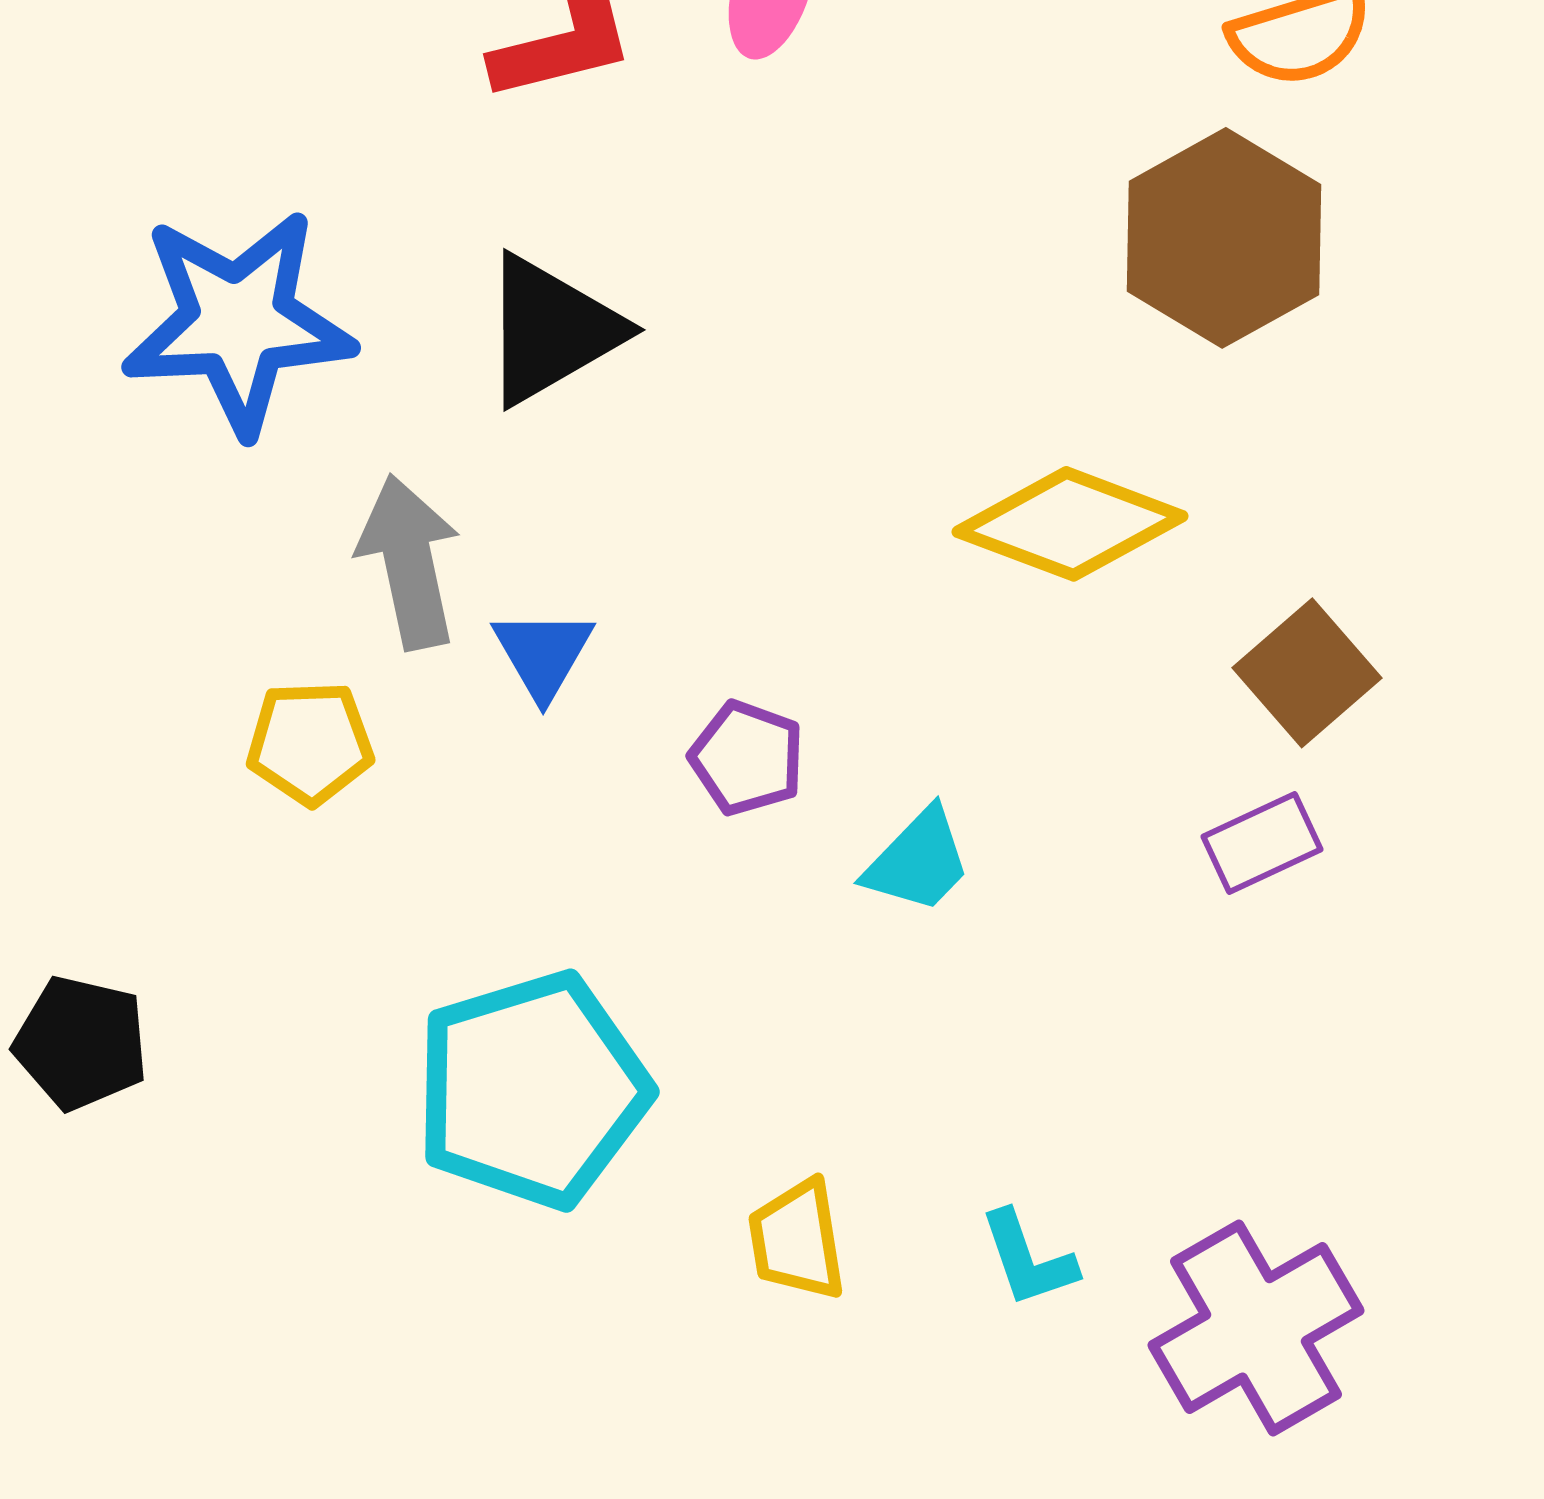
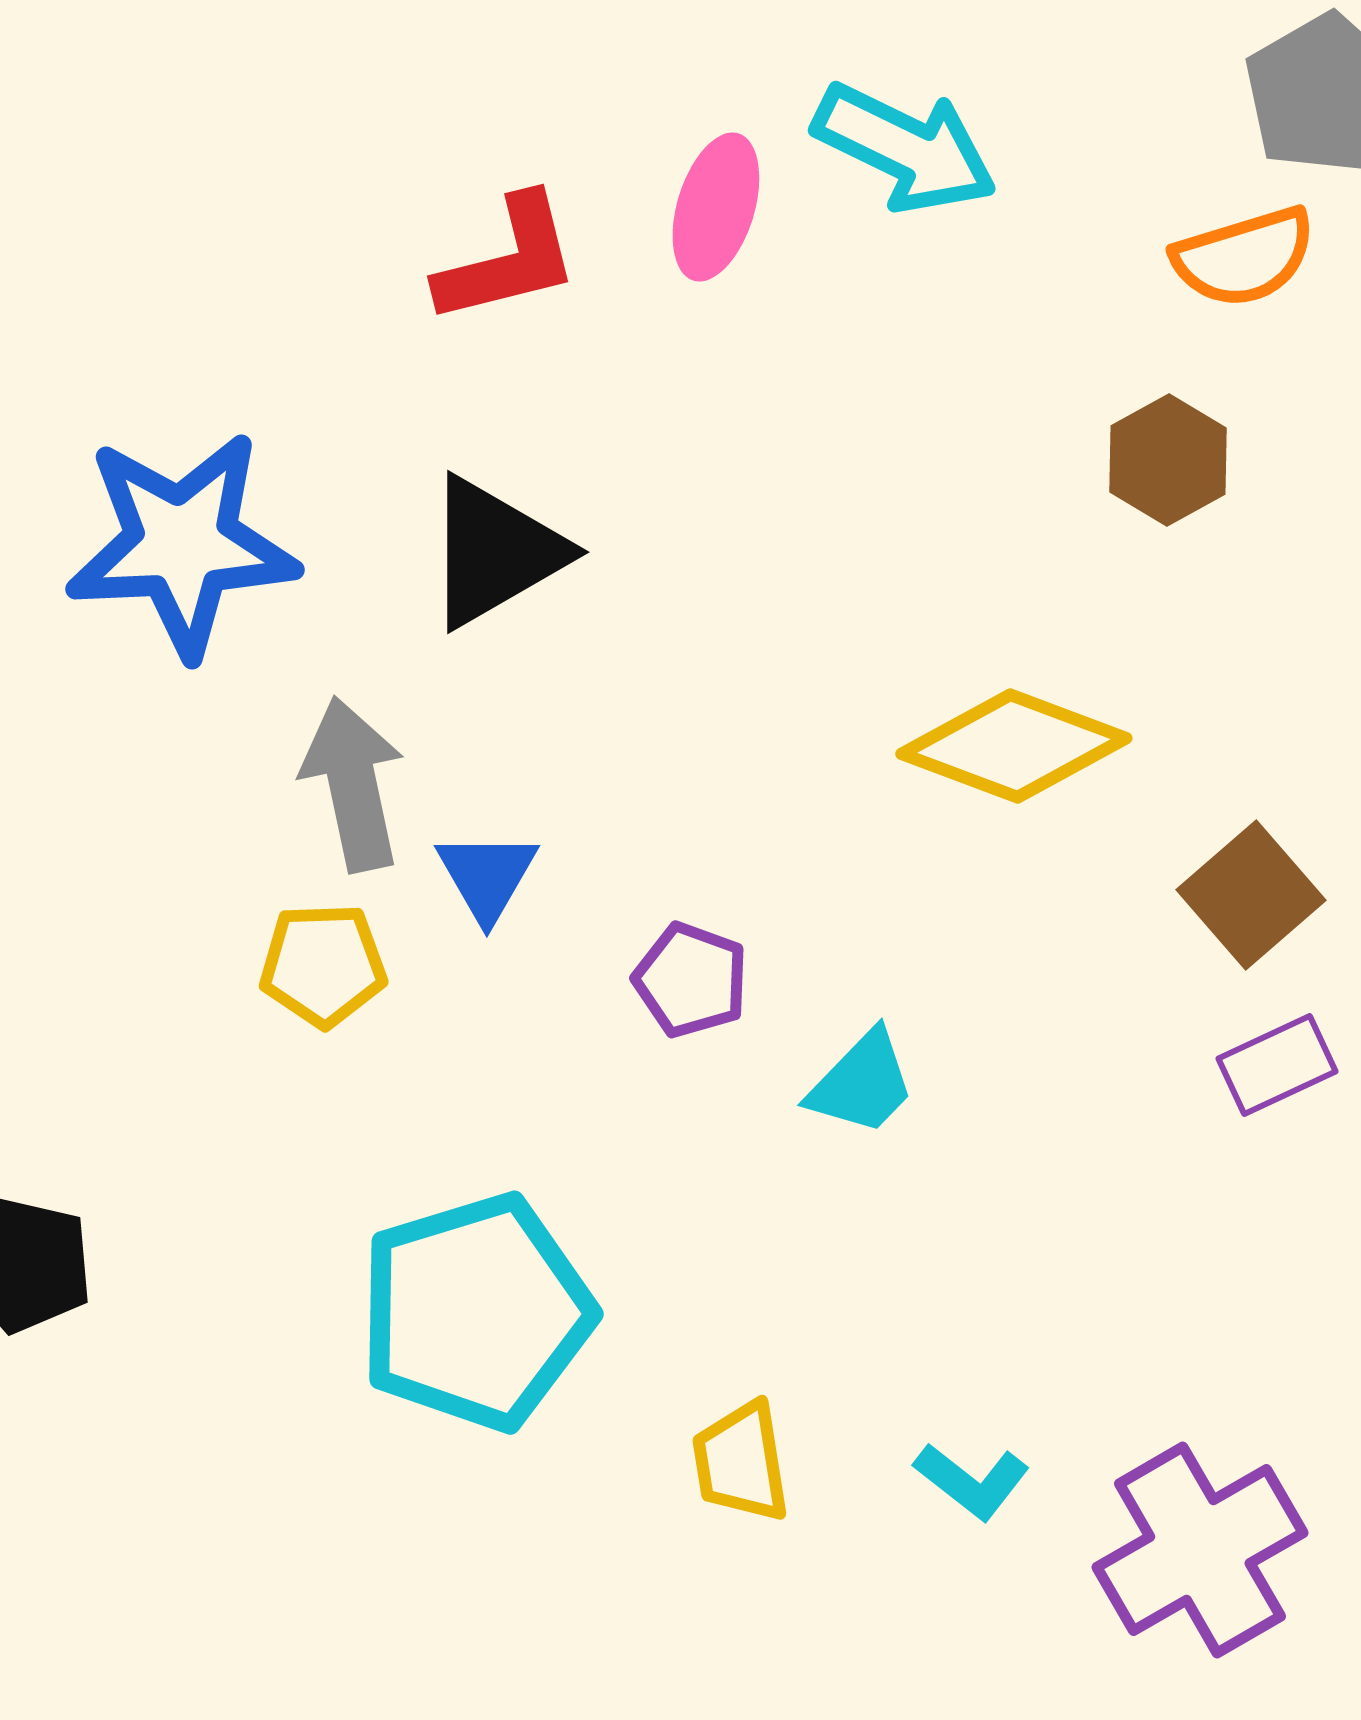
brown hexagon: (1224, 238) -> (1168, 460), size x0.6
yellow pentagon: (310, 743) -> (323, 965), moved
purple rectangle: (1262, 843) -> (1277, 1065), moved
cyan L-shape: (1028, 1259) -> (972, 1481), turned -33

